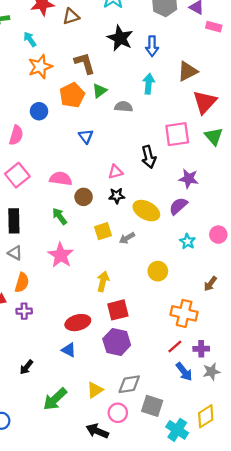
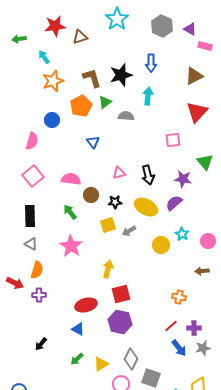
black star: (120, 38) -> (121, 75), moved, turned 30
brown triangle: (187, 71) -> (194, 76), moved
pink square: (177, 134) -> (173, 140), size x0.7
green triangle: (214, 136) -> (205, 162), moved
black arrow: (149, 157) -> (148, 175), moved
black star: (117, 196) -> (115, 202), moved
pink circle: (218, 235) -> (208, 241), moved
yellow circle: (158, 271) -> (161, 245), moved
brown arrow: (210, 284) -> (202, 271), turned 48
orange cross: (184, 313) -> (179, 297), size x0.6
gray diamond: (129, 384) -> (131, 359), turned -55
green arrow: (55, 399) -> (77, 359), moved, size x0.6

